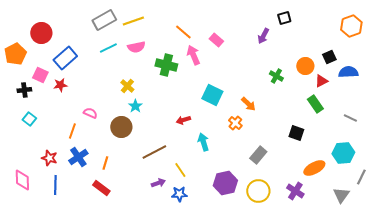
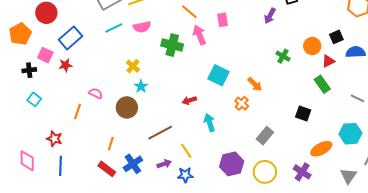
pink rectangle: (216, 40) -> (223, 20), turned 40
blue cross: (78, 157) -> (133, 164), moved

